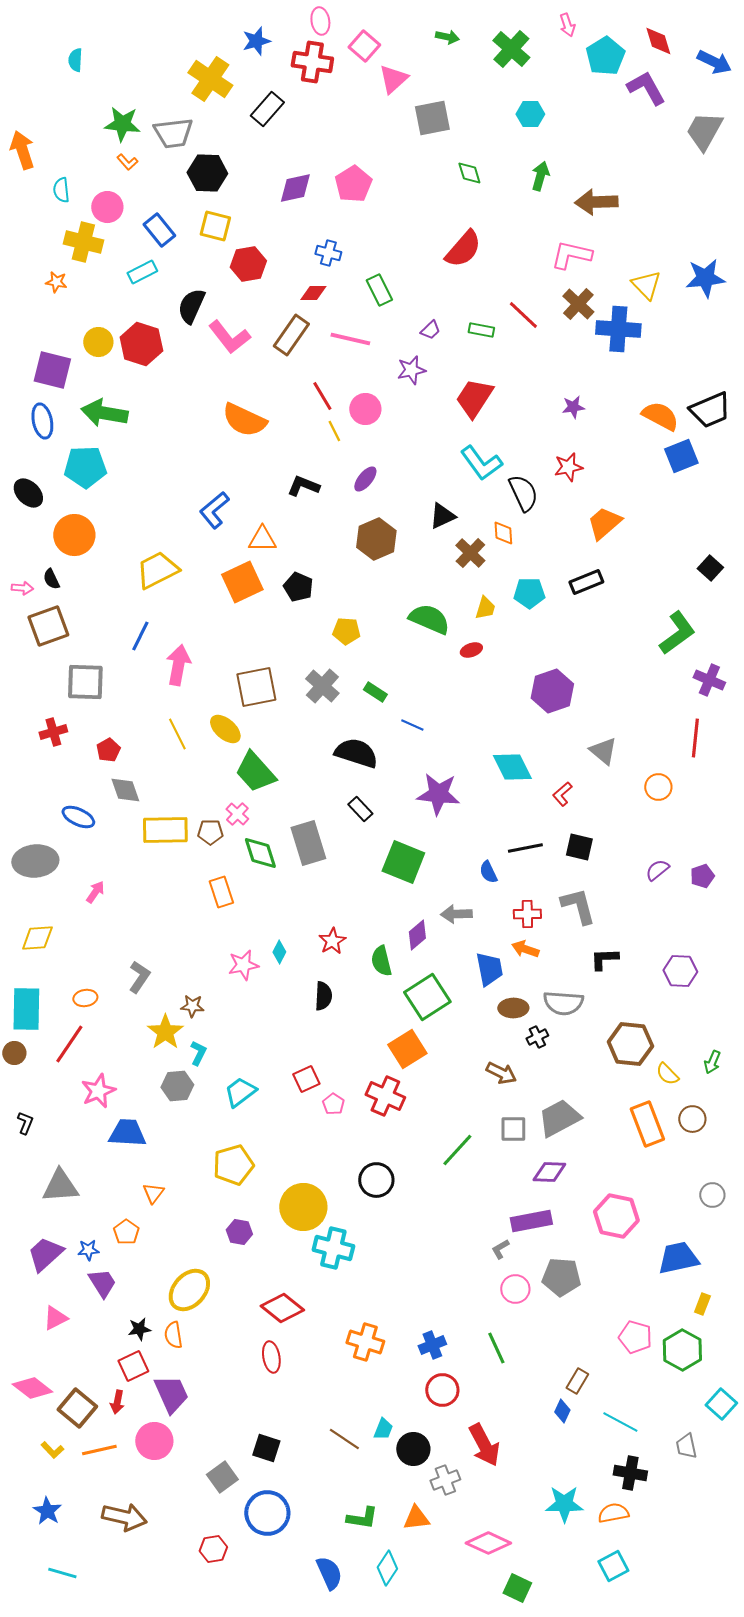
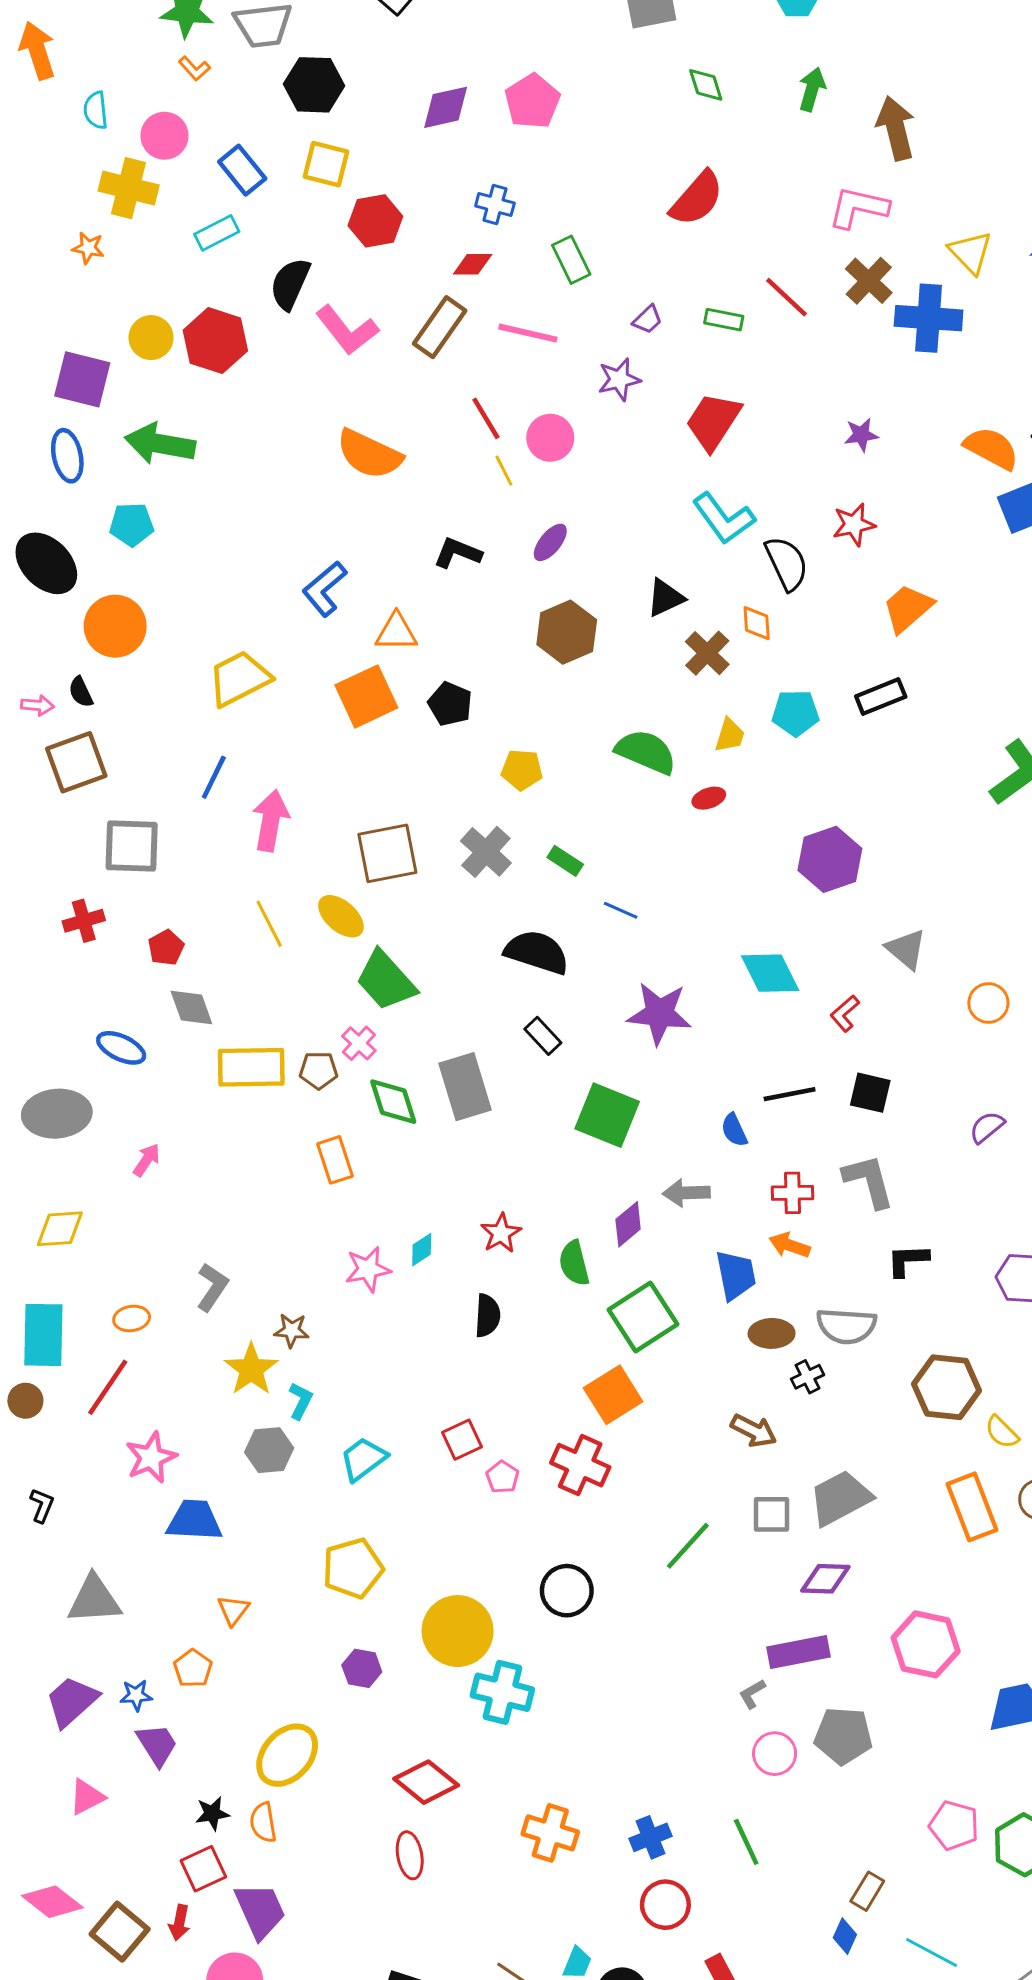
brown arrow: (596, 202) -> (896, 128), turned 78
cyan pentagon: (85, 467) -> (132, 524), size x0.7
black ellipse: (28, 493) -> (46, 563), size x1.4
cyan diamond: (279, 952) -> (422, 1250), turned 30

